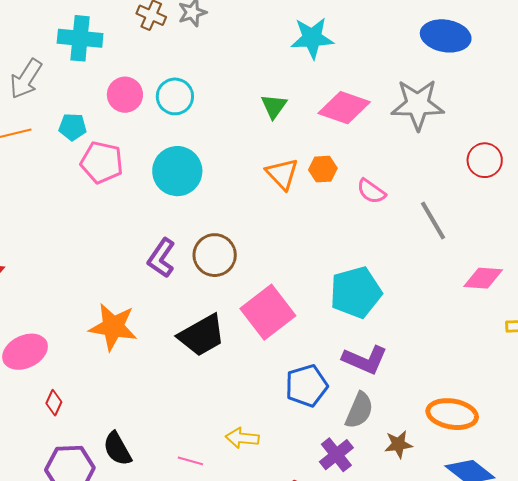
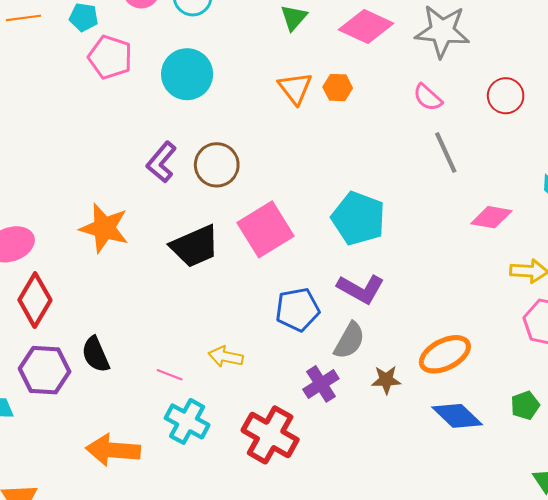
pink semicircle: (371, 191) -> (428, 98), moved
cyan pentagon: (356, 292) -> (358, 218), turned 30
red diamond: (54, 403) -> (35, 300), size x2.0
orange ellipse: (452, 414) -> (445, 354), turned -42

